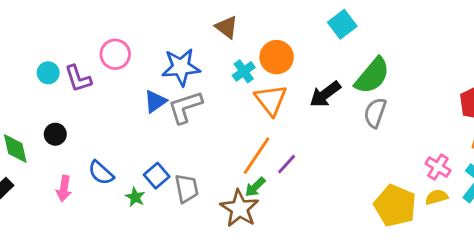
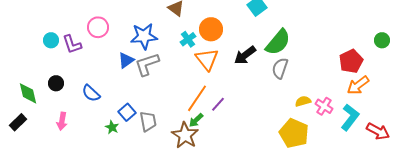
blue semicircle: (101, 173) -> (91, 93), moved
yellow semicircle: (436, 197) -> (303, 101), moved

